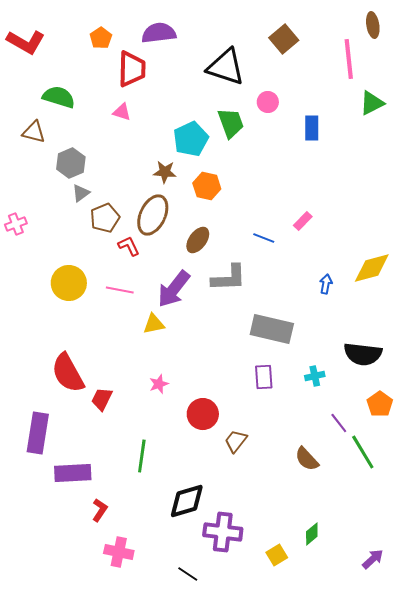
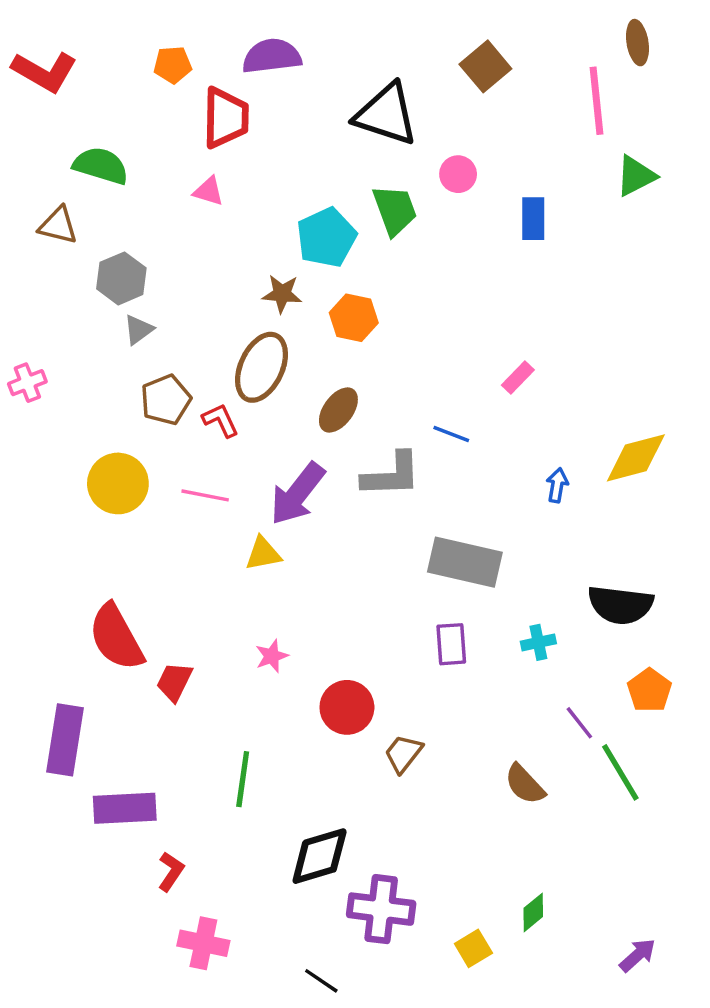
orange pentagon: (101, 38) -> (173, 65), turned 30
brown pentagon: (105, 218) -> (166, 400), moved
blue line: (264, 238) -> (451, 434), moved

